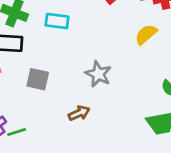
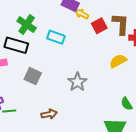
brown arrow: (79, 113) -> (49, 114), moved

